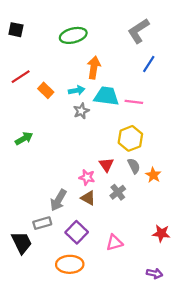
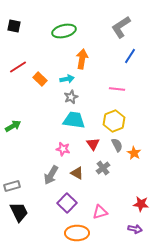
cyan trapezoid: (106, 96) -> (74, 120), moved
green arrow: (24, 138) -> (13, 126), moved
pink star: (87, 177) -> (63, 149), moved
gray rectangle: (42, 223) -> (12, 186), moved
orange ellipse: (70, 264) -> (77, 233), moved
purple arrow: (154, 273) -> (135, 229), moved

